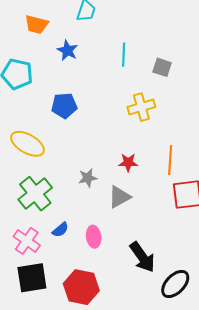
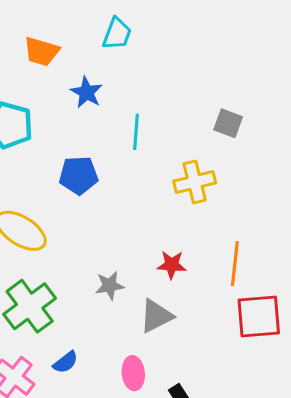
cyan line: (124, 55) -> (136, 132), moved
pink ellipse: (94, 237) -> (133, 373), moved

